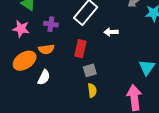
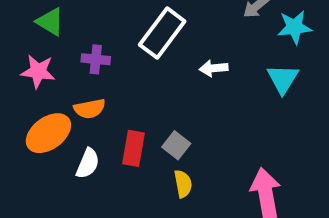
red rectangle: (80, 49) -> (134, 148), moved
cyan triangle: (147, 67) -> (283, 79), moved
gray square: (90, 70) -> (176, 145), turned -32

